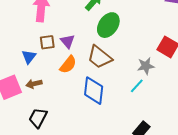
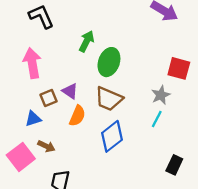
blue triangle: (29, 57) -> (33, 119), turned 49
brown arrow: (34, 84) -> (46, 146), turned -126
blue diamond: (94, 91) -> (112, 136), turned 60

